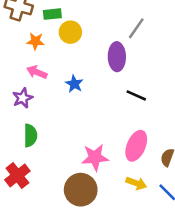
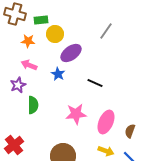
purple ellipse: (117, 57) -> (71, 53), moved, turned 55
black line: (136, 95) -> (95, 83), moved
green semicircle: (30, 135) -> (33, 105), moved
pink star: (95, 157) -> (76, 114), moved

